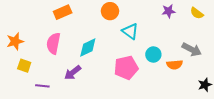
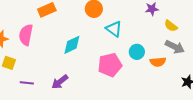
yellow semicircle: (197, 13) -> (171, 26), moved
pink semicircle: (53, 43) -> (26, 35), moved
purple arrow: (73, 73) -> (60, 82), moved

